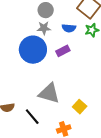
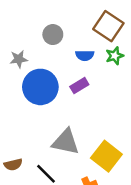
gray star: (44, 28) -> (19, 59), moved
yellow square: (80, 107) -> (106, 156), size x1.6

